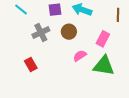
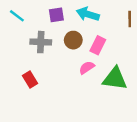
gray cross: (41, 33) -> (41, 42), turned 30
pink rectangle: (103, 39) -> (98, 45), moved

